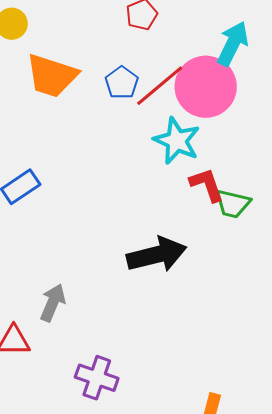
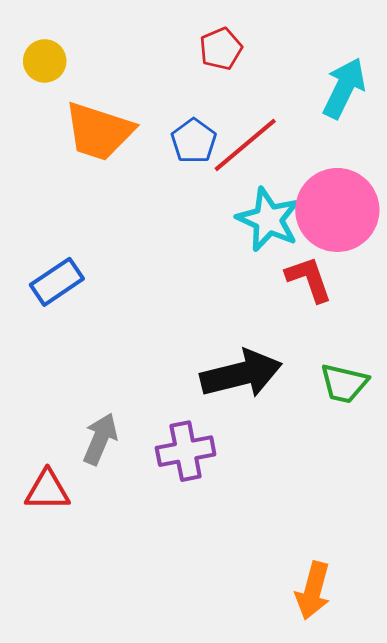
pink circle: (206, 87) -> (337, 210), moved
green trapezoid: (233, 204) -> (344, 383), moved
purple cross: (97, 378) -> (186, 451), moved, turned -30

